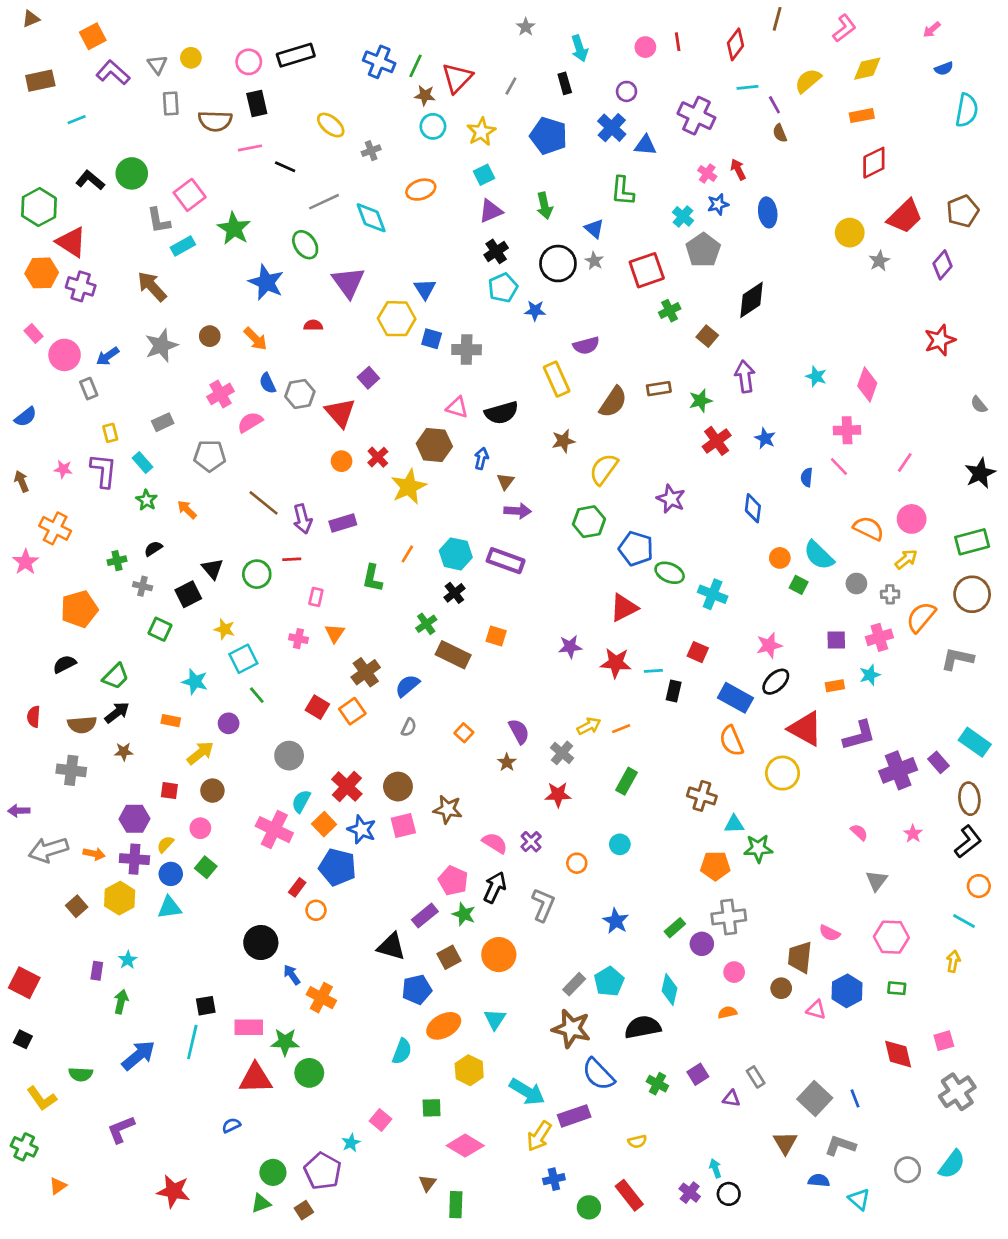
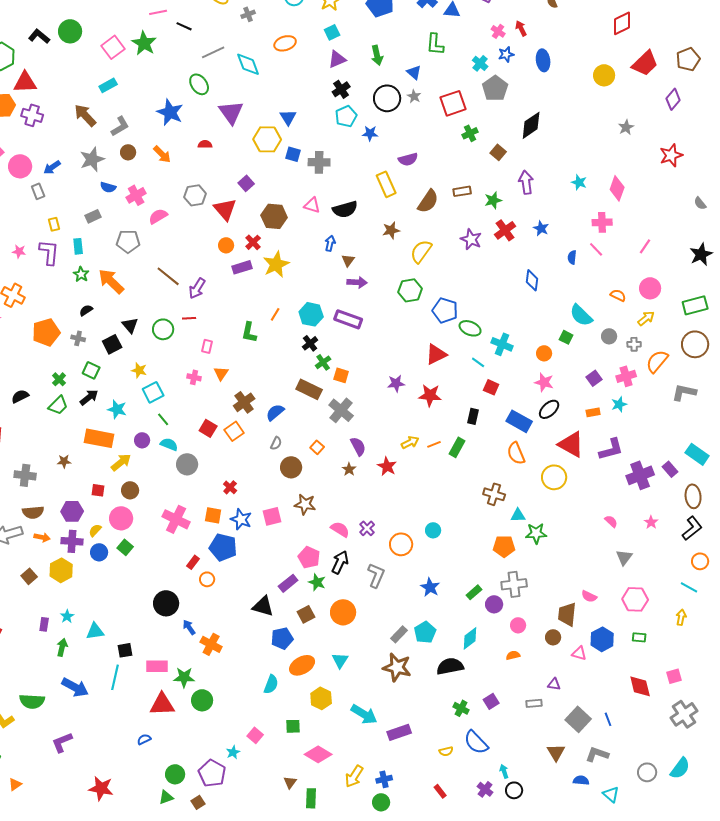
gray L-shape: (159, 220) -> (120, 126), moved, turned -110
green star: (234, 229) -> (144, 43), moved
red triangle: (71, 242) -> (25, 82), turned -35
gray star: (879, 261) -> (626, 127), moved
blue semicircle: (268, 383) -> (108, 187), moved, turned -49
brown hexagon: (434, 445) -> (274, 216), moved
cyan rectangle: (143, 463) -> (78, 246), turned 35
purple star: (671, 499) -> (471, 239), moved
orange arrow: (187, 510) -> (111, 281), size x1.8
purple arrow: (303, 519) -> (197, 288), turned 45
purple rectangle: (343, 523) -> (242, 267), moved
orange semicircle: (869, 528) -> (618, 295), size x0.7
orange circle: (780, 558) -> (544, 353), moved
green cross: (117, 561) -> (59, 379), moved, turned -32
orange pentagon: (79, 609) -> (46, 332), moved
green cross: (426, 624) -> (323, 362), moved
purple square: (836, 640) -> (594, 378), turned -35
pink star: (769, 645) -> (544, 382), turned 30
cyan line: (653, 671) -> (478, 362), moved, turned 40
black arrow: (117, 713) -> (89, 397), moved
orange rectangle: (171, 721) -> (99, 438), size x2.0
brown semicircle: (82, 725) -> (33, 512), moved
gray cross: (562, 753) -> (341, 410), moved, size x1.4
green rectangle: (627, 781) -> (457, 447), moved
red cross: (347, 787) -> (230, 487), size x0.6
brown circle: (398, 787) -> (291, 467), moved
red star: (558, 795) -> (387, 466), moved, turned 30
cyan semicircle: (301, 801) -> (169, 444), moved, turned 84
orange square: (324, 824) -> (213, 515), turned -36
pink circle: (200, 828) -> (121, 518), size x1.5
orange circle: (577, 863) -> (401, 544), size x1.5
cyan triangle: (169, 908) -> (95, 631), moved
cyan diamond: (670, 990) -> (470, 638), turned 40
blue arrow: (138, 1055) -> (75, 687), turned 68
green semicircle: (81, 1074) -> (32, 701), size x1.4
blue semicircle: (598, 1074) -> (476, 742), moved
gray rectangle: (756, 1077) -> (534, 703), turned -63
purple triangle: (731, 1098) -> (554, 684), moved
yellow arrow: (539, 1136) -> (354, 776), moved
red rectangle: (629, 1195) -> (440, 791), size x0.6
green circle: (589, 1207) -> (381, 802), moved

